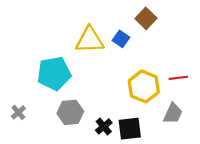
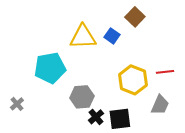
gray hexagon: (70, 112) -> (82, 97), moved

